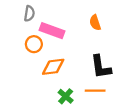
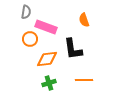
black L-shape: (101, 67) -> (73, 49), moved
green cross: (66, 96) -> (49, 83), moved, turned 32

